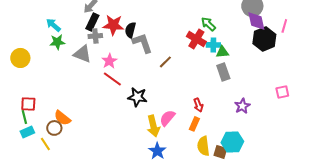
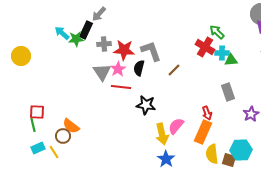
black rectangle: (92, 22) -> (86, 30), moved
red star: (113, 25) -> (124, 50), moved
black semicircle: (130, 30) -> (139, 68), moved
green star: (57, 42) -> (76, 39), moved
gray triangle: (82, 54) -> (102, 72), moved, turned 36
yellow circle: (20, 58) -> (21, 56), moved
gray rectangle: (223, 72) -> (228, 92), moved
red line: (112, 79) -> (121, 87), turned -30
orange rectangle: (194, 124) -> (203, 132), size x1.6
cyan rectangle: (27, 132) -> (38, 148), moved

